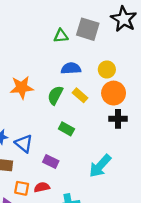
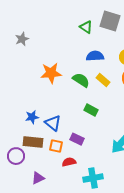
green triangle: (61, 36) -> (86, 27), turned 40
green semicircle: (55, 95) -> (81, 80), turned 96
orange square: (22, 188) -> (56, 146), moved

